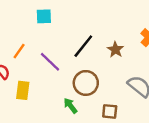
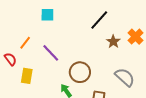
black line: (83, 46) -> (99, 20), moved
brown star: (115, 50) -> (113, 42), moved

